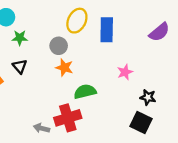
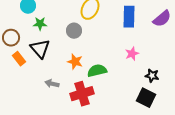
blue rectangle: (107, 30) -> (129, 17), moved
black triangle: (20, 66) -> (40, 49), size x1.5
orange star: (64, 68) -> (75, 62), moved
gray arrow: (41, 128) -> (52, 84), moved

